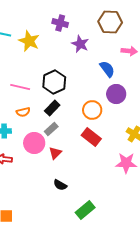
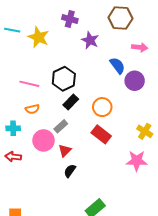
purple circle: (116, 94) -> (135, 81), moved
black rectangle: (52, 108) -> (71, 102), moved
black semicircle: (60, 185) -> (70, 171), moved, turned 96

